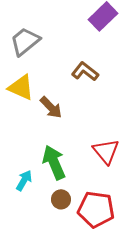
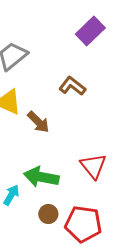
green arrow: (54, 162) -> (41, 177), turned -56

